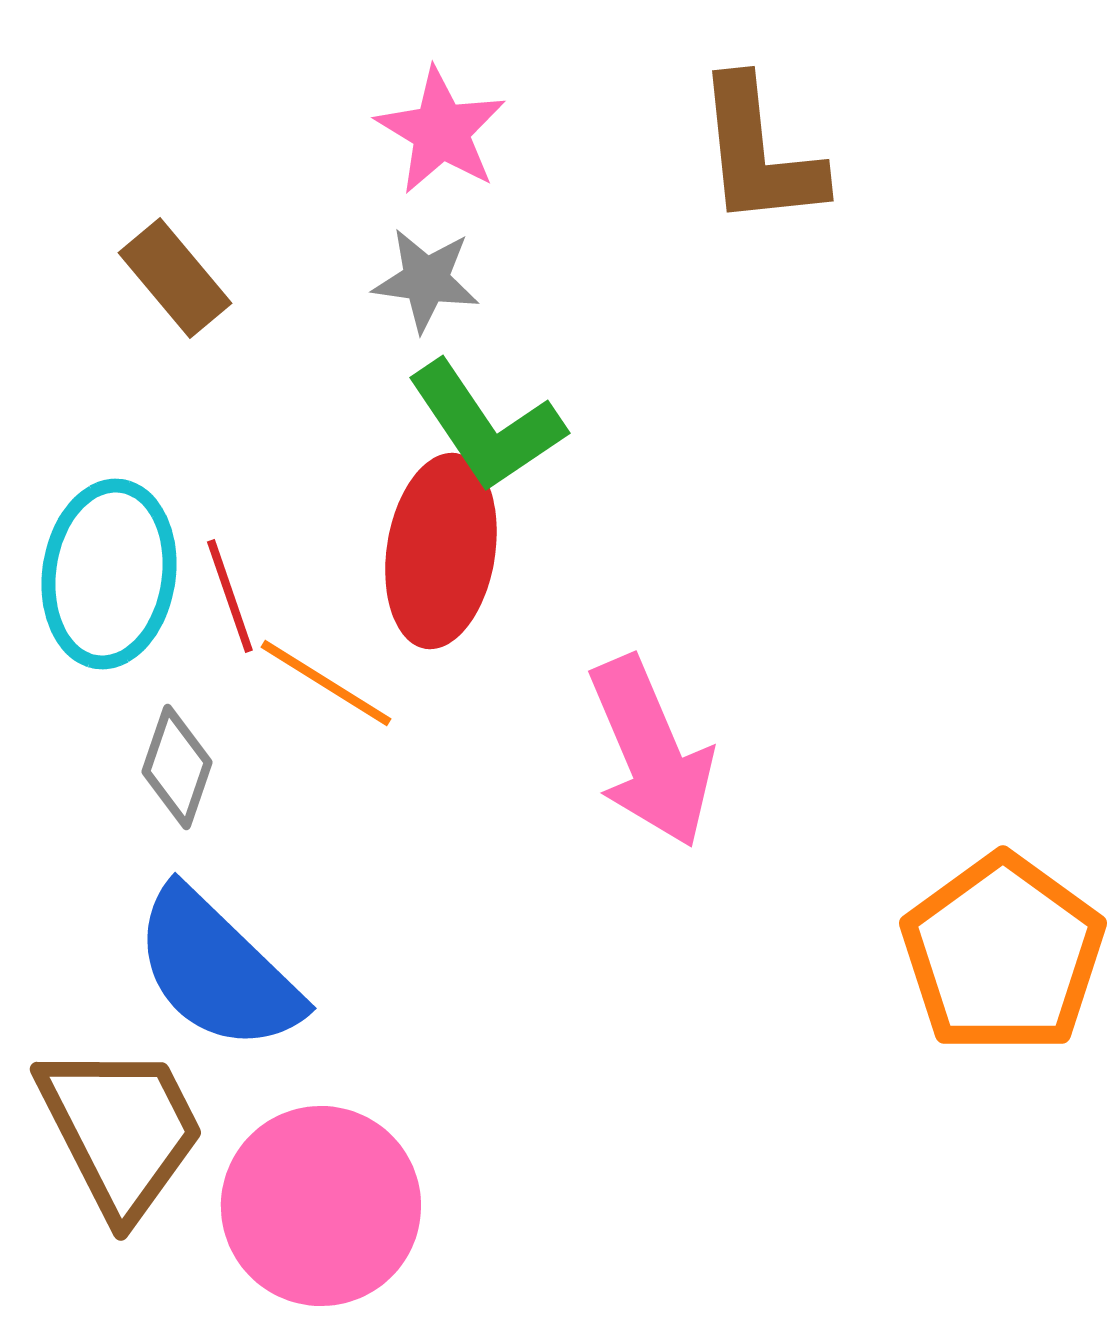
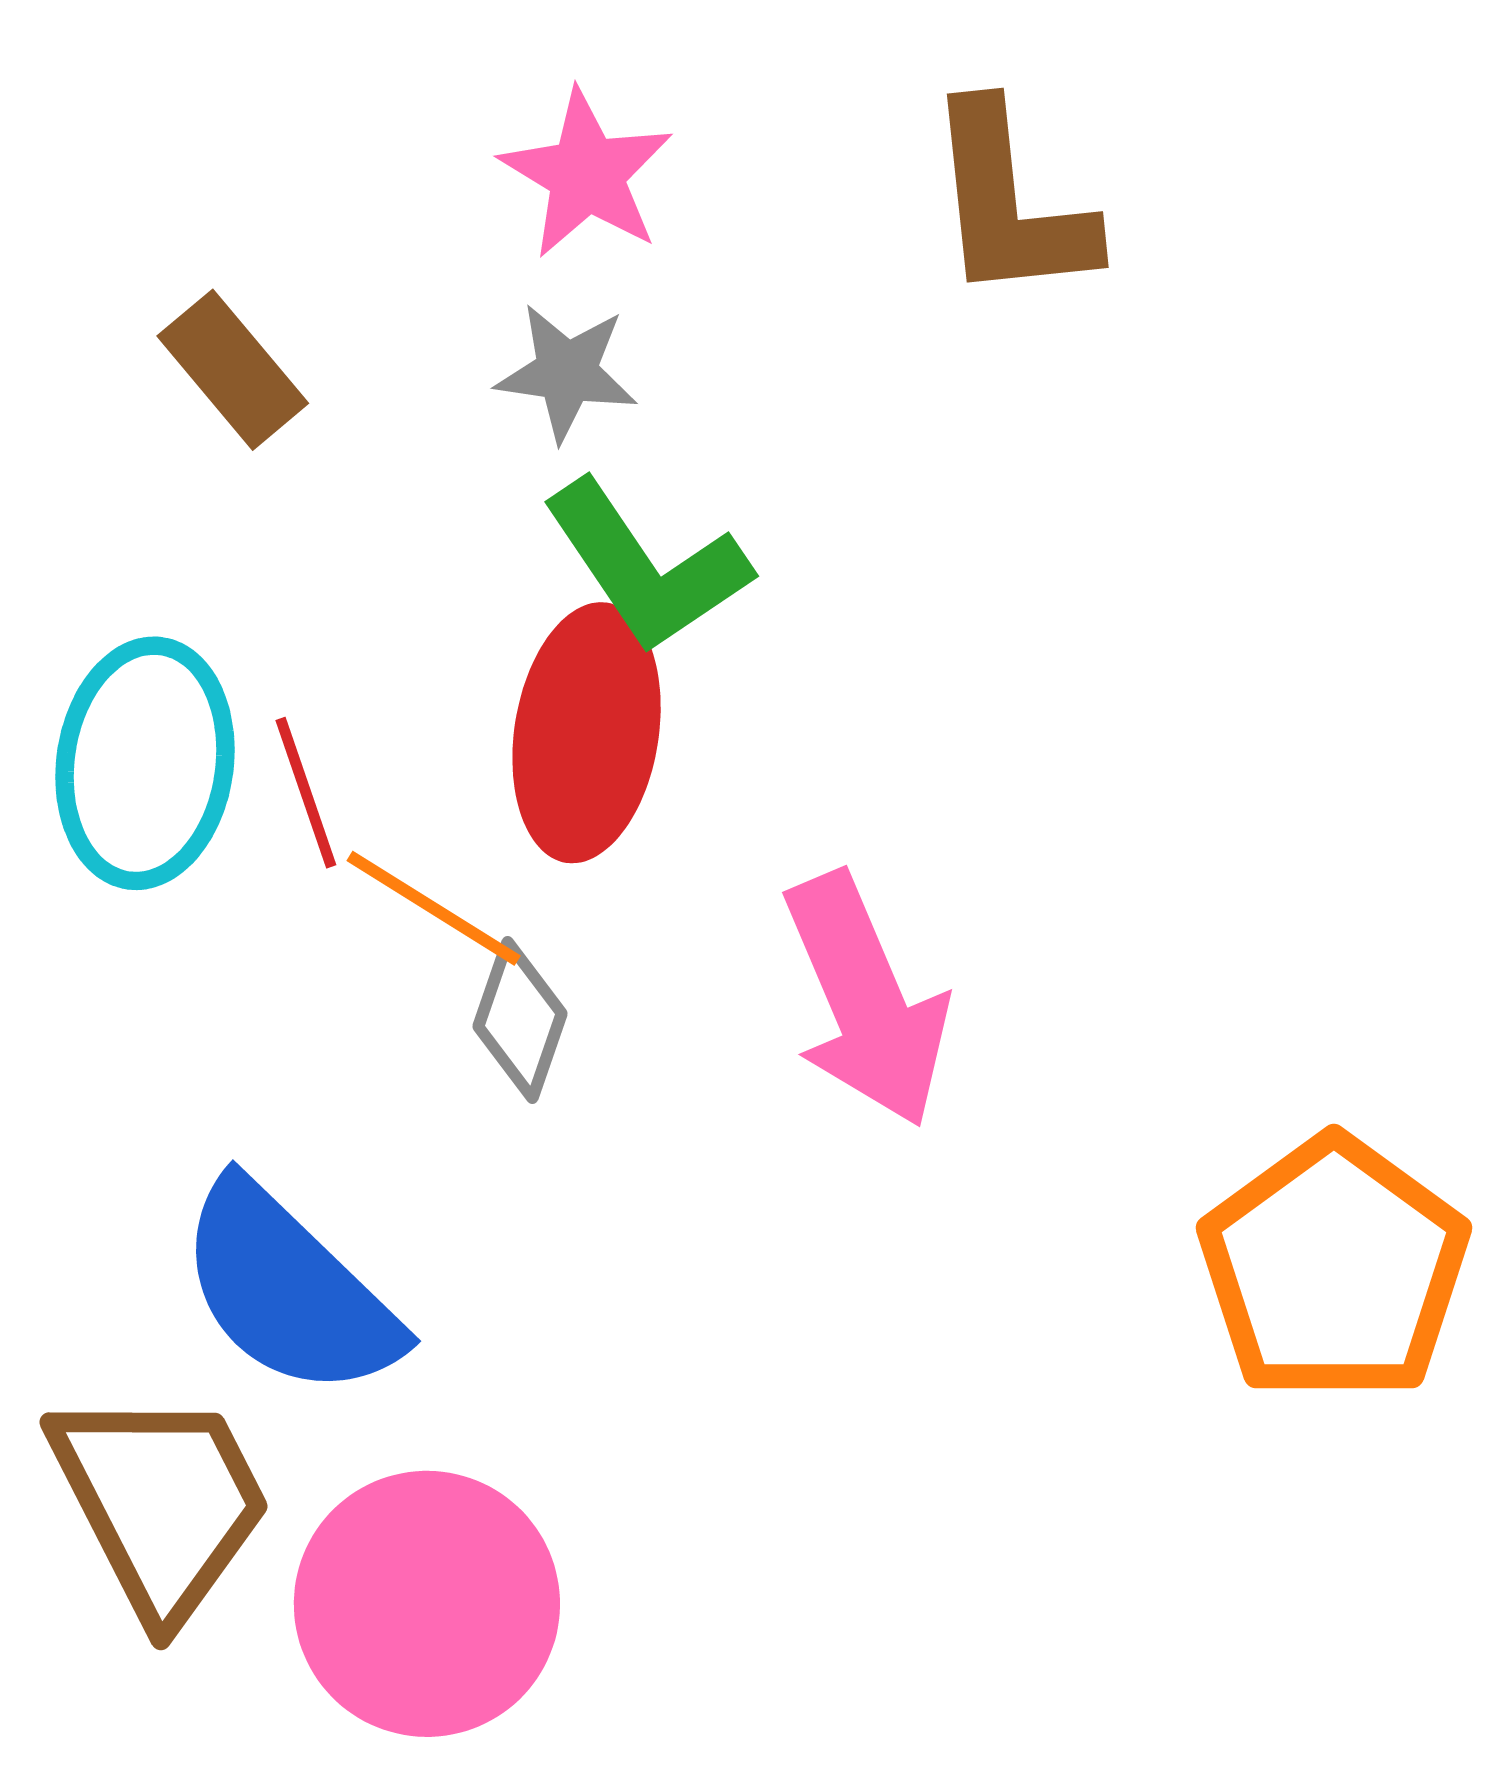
gray diamond: (177, 767) -> (520, 1020), moved

